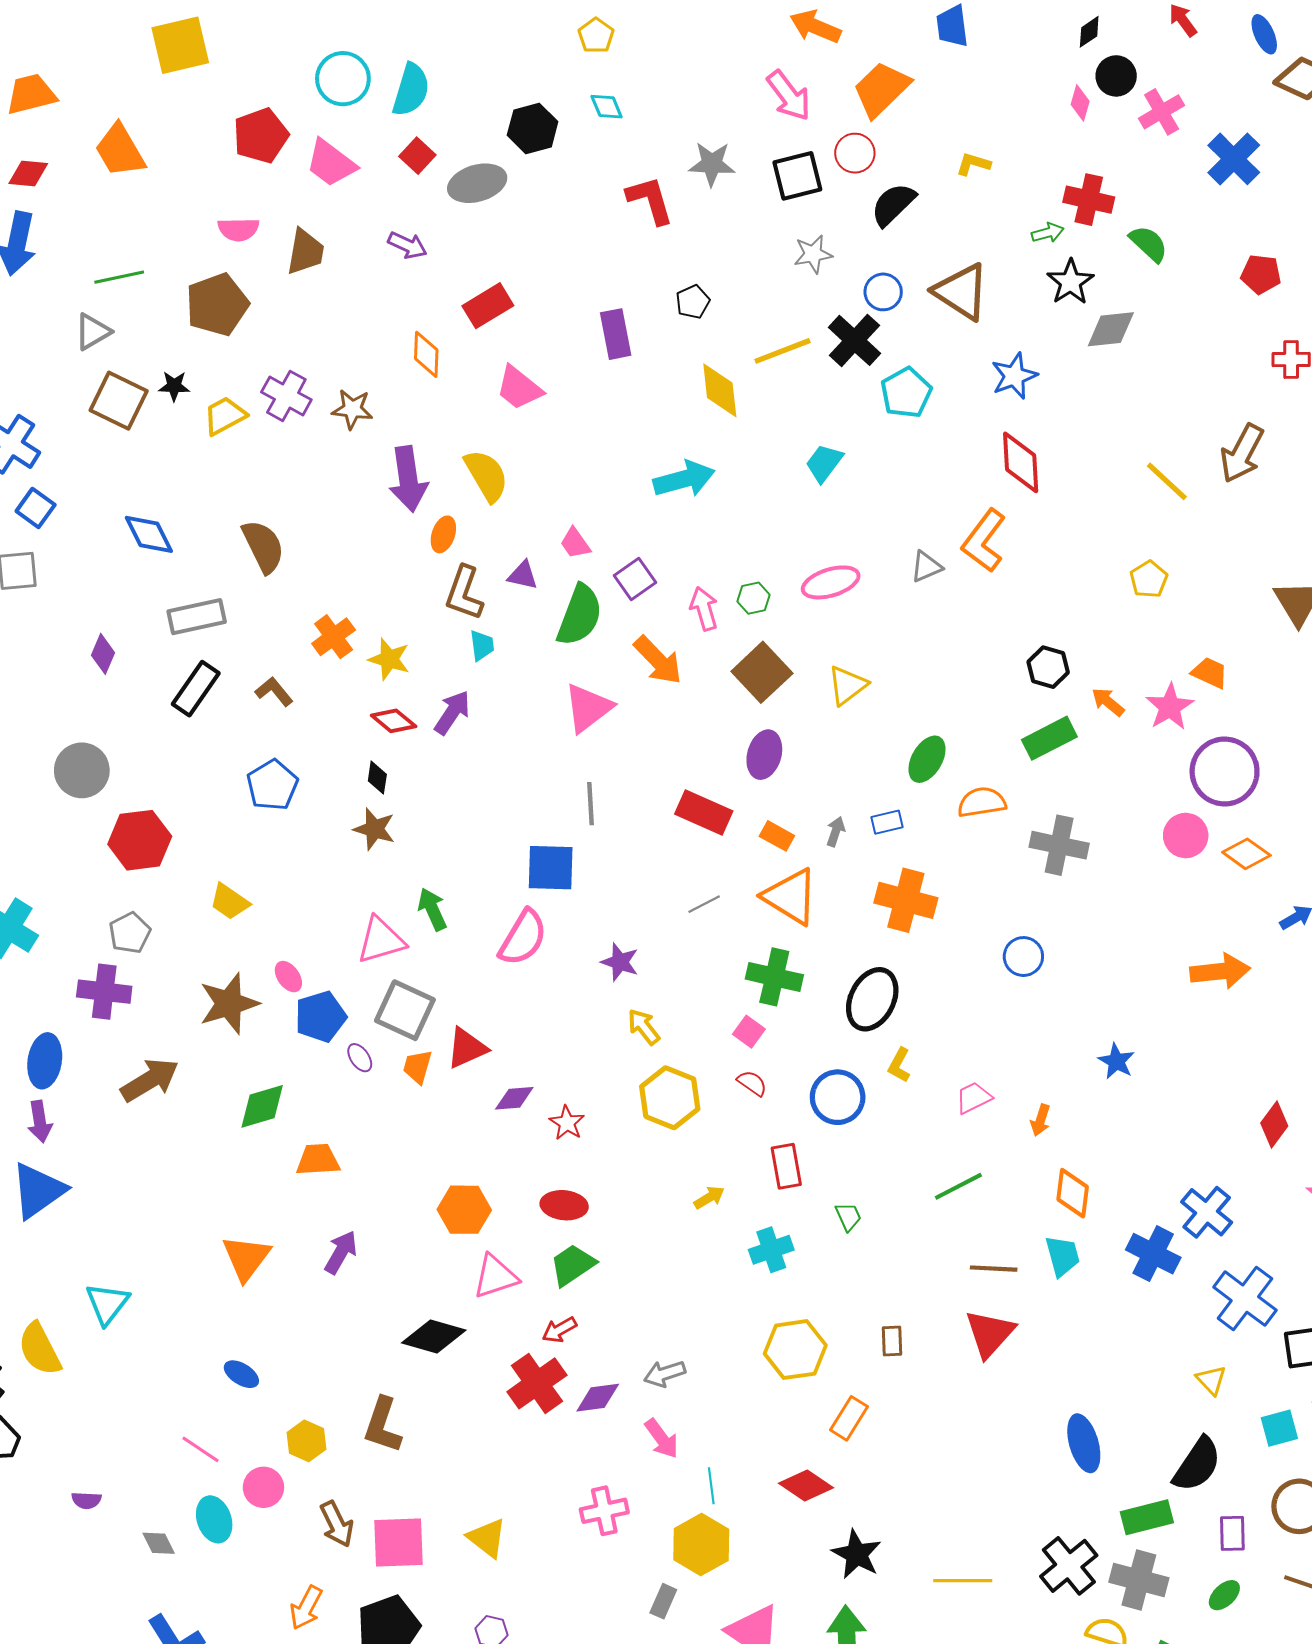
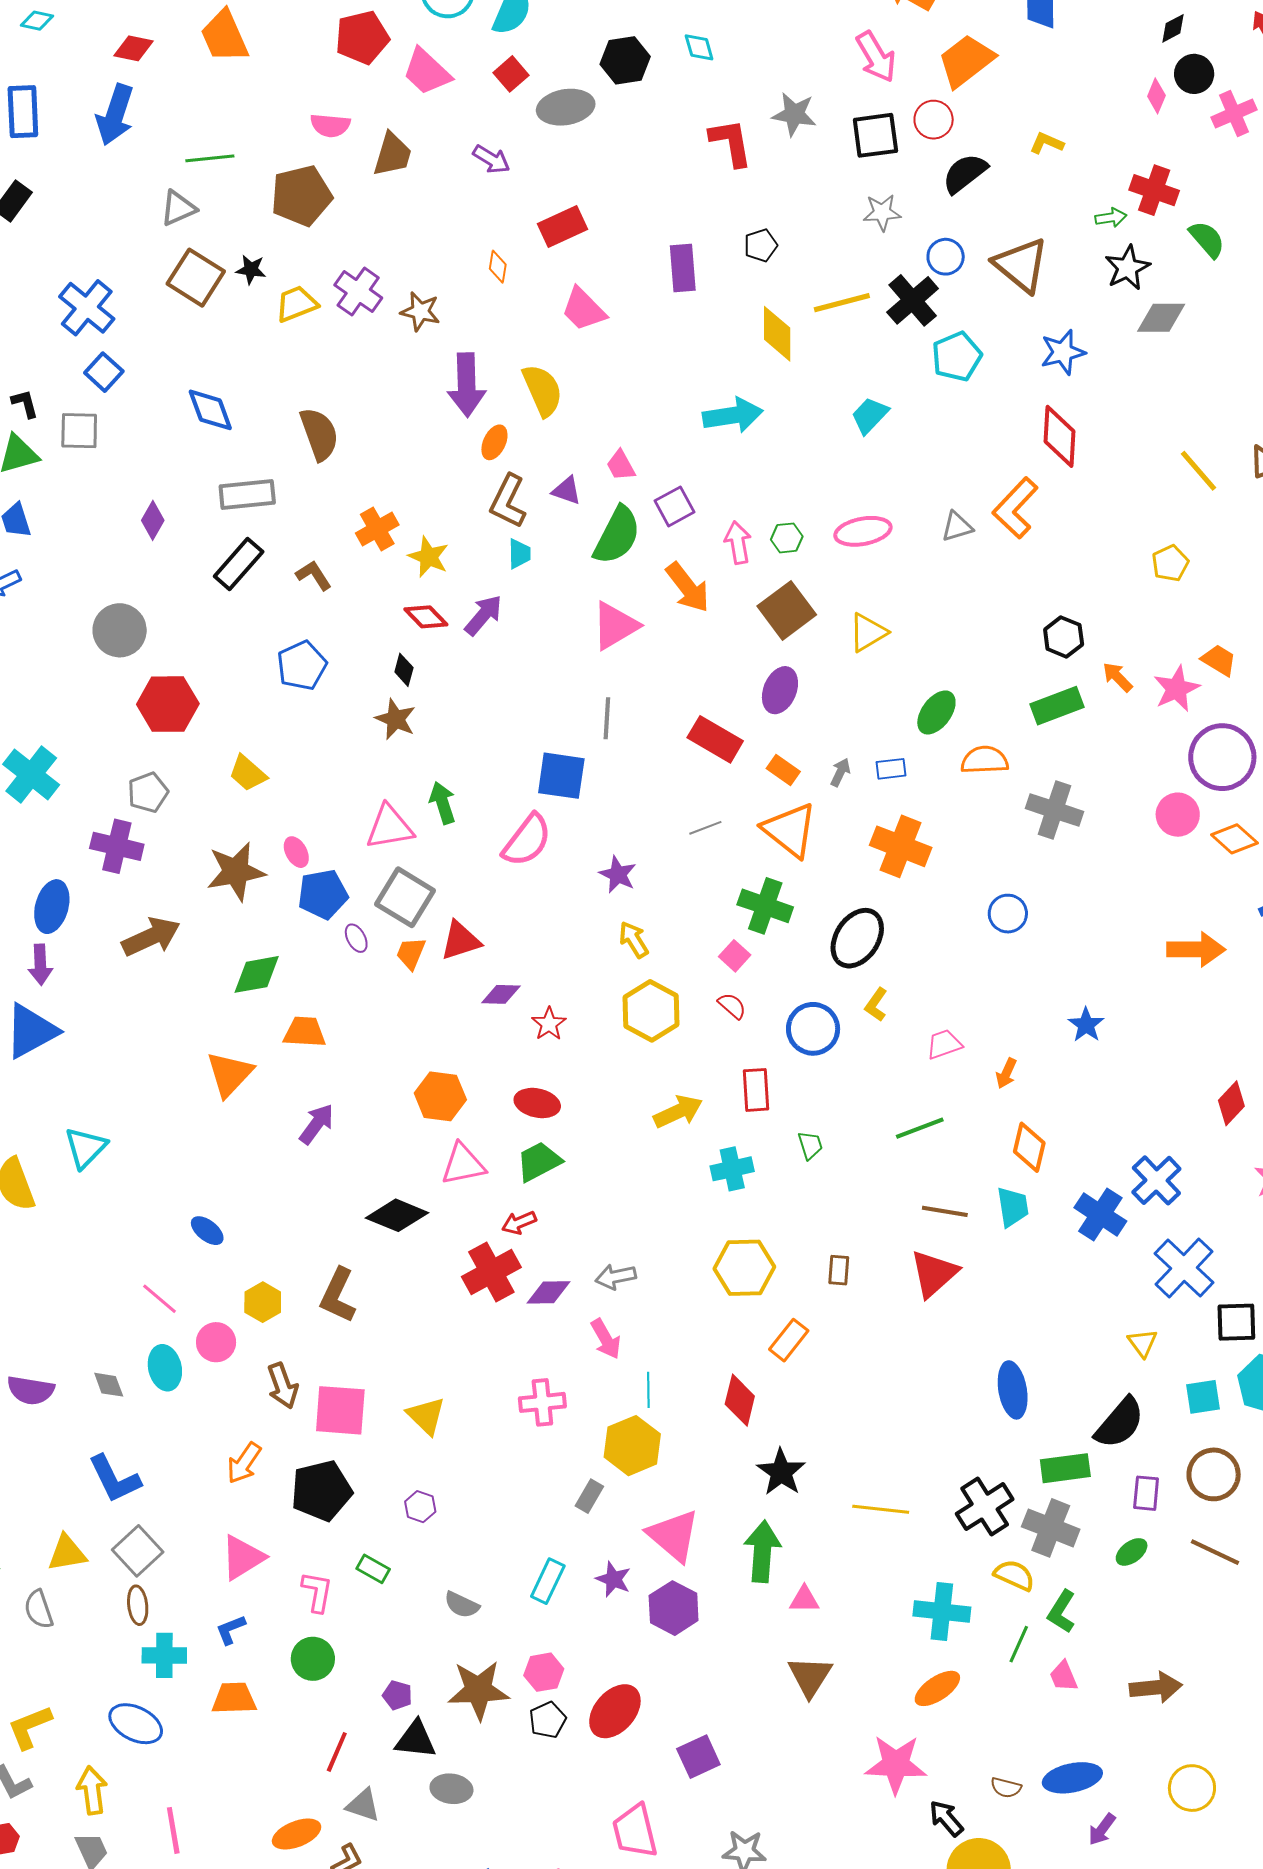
orange diamond: (426, 354) -> (498, 267), size x0.7
yellow arrow: (709, 1197) -> (678, 1112), size x1.6
orange triangle: (246, 1258) -> (230, 1074), moved
red diamond: (806, 1485) -> (740, 1400), turned 63
purple semicircle: (86, 1500) -> (31, 1390), moved, size x1.6

